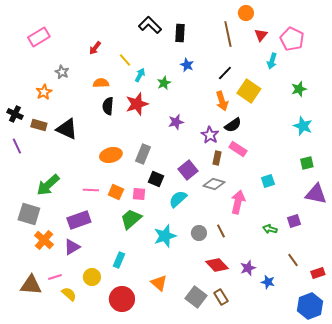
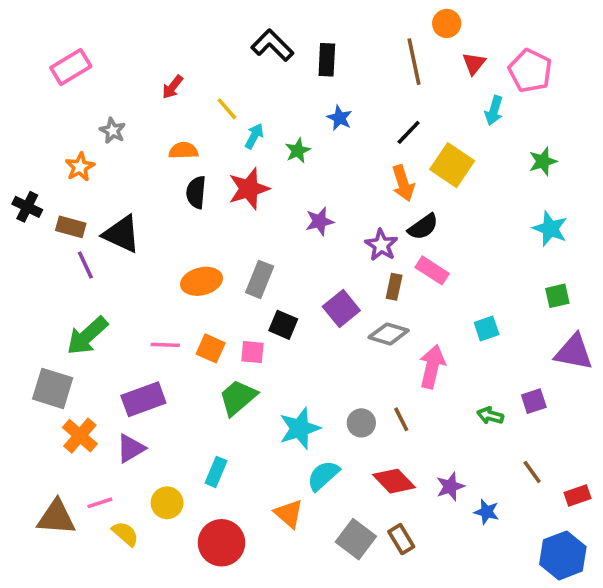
purple line: (17, 146) -> (85, 265), moved
cyan semicircle: (178, 199) -> (323, 476), moved

